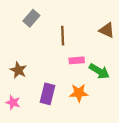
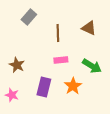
brown triangle: (107, 30) -> (89, 28), moved
pink rectangle: (77, 60) -> (61, 60), moved
orange star: (79, 93) -> (73, 86), turned -30

